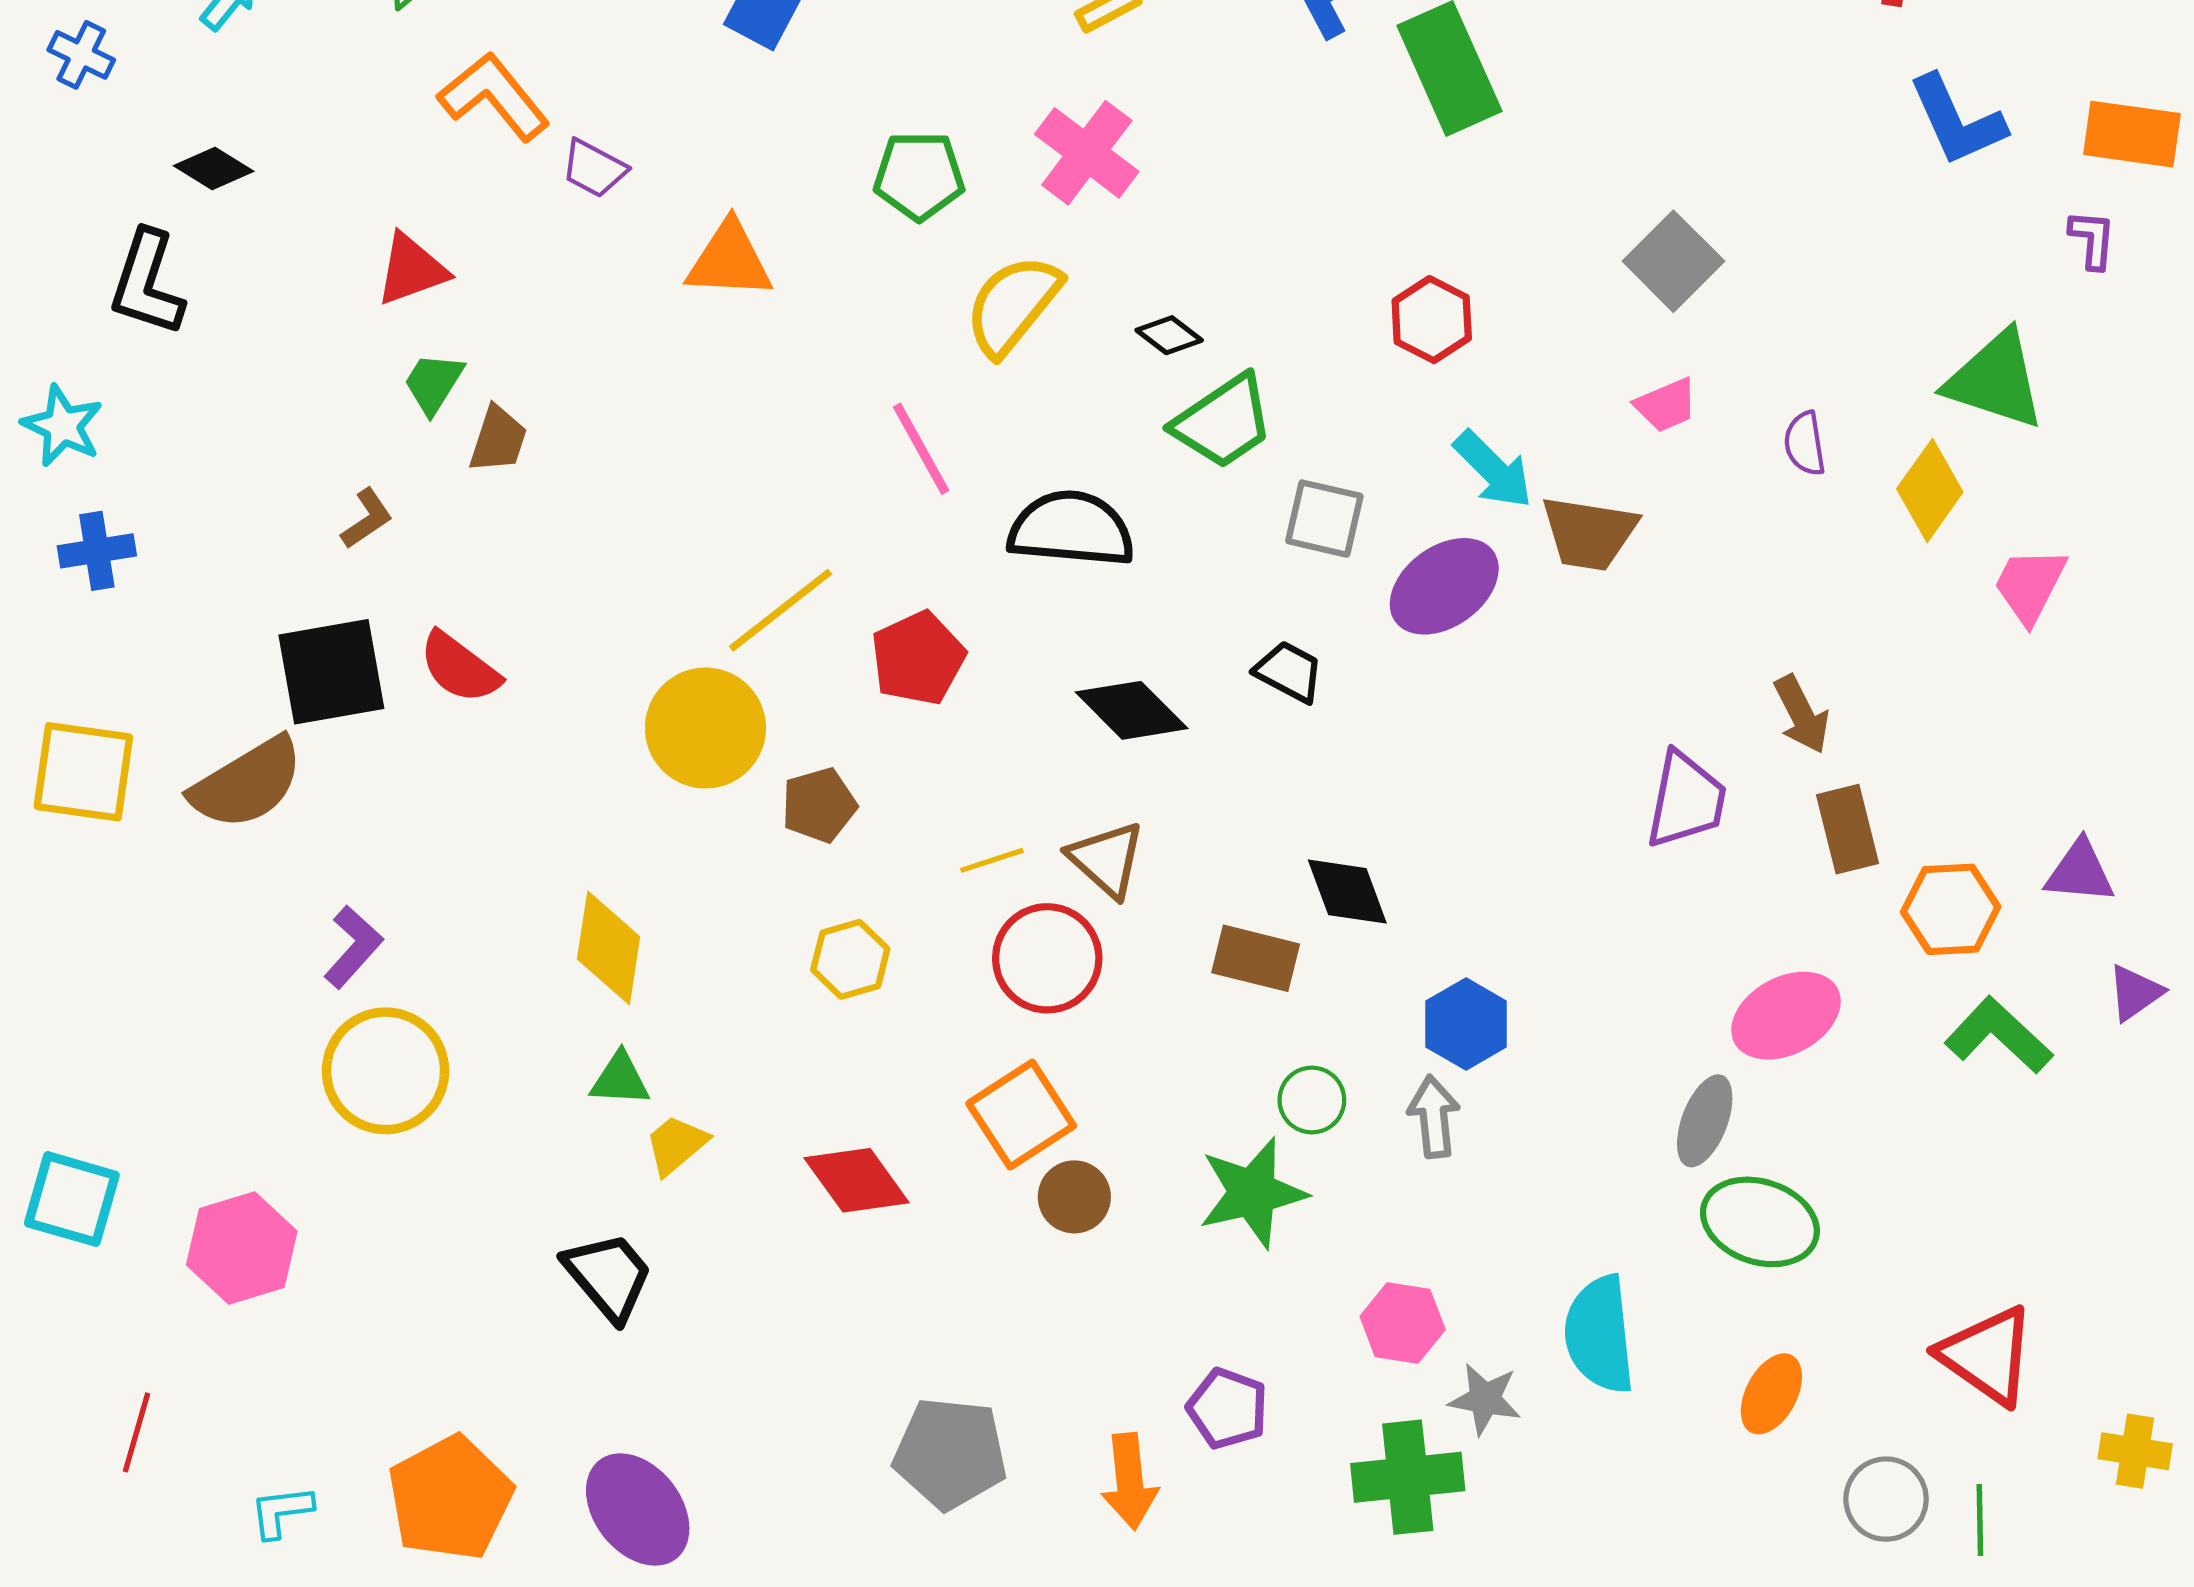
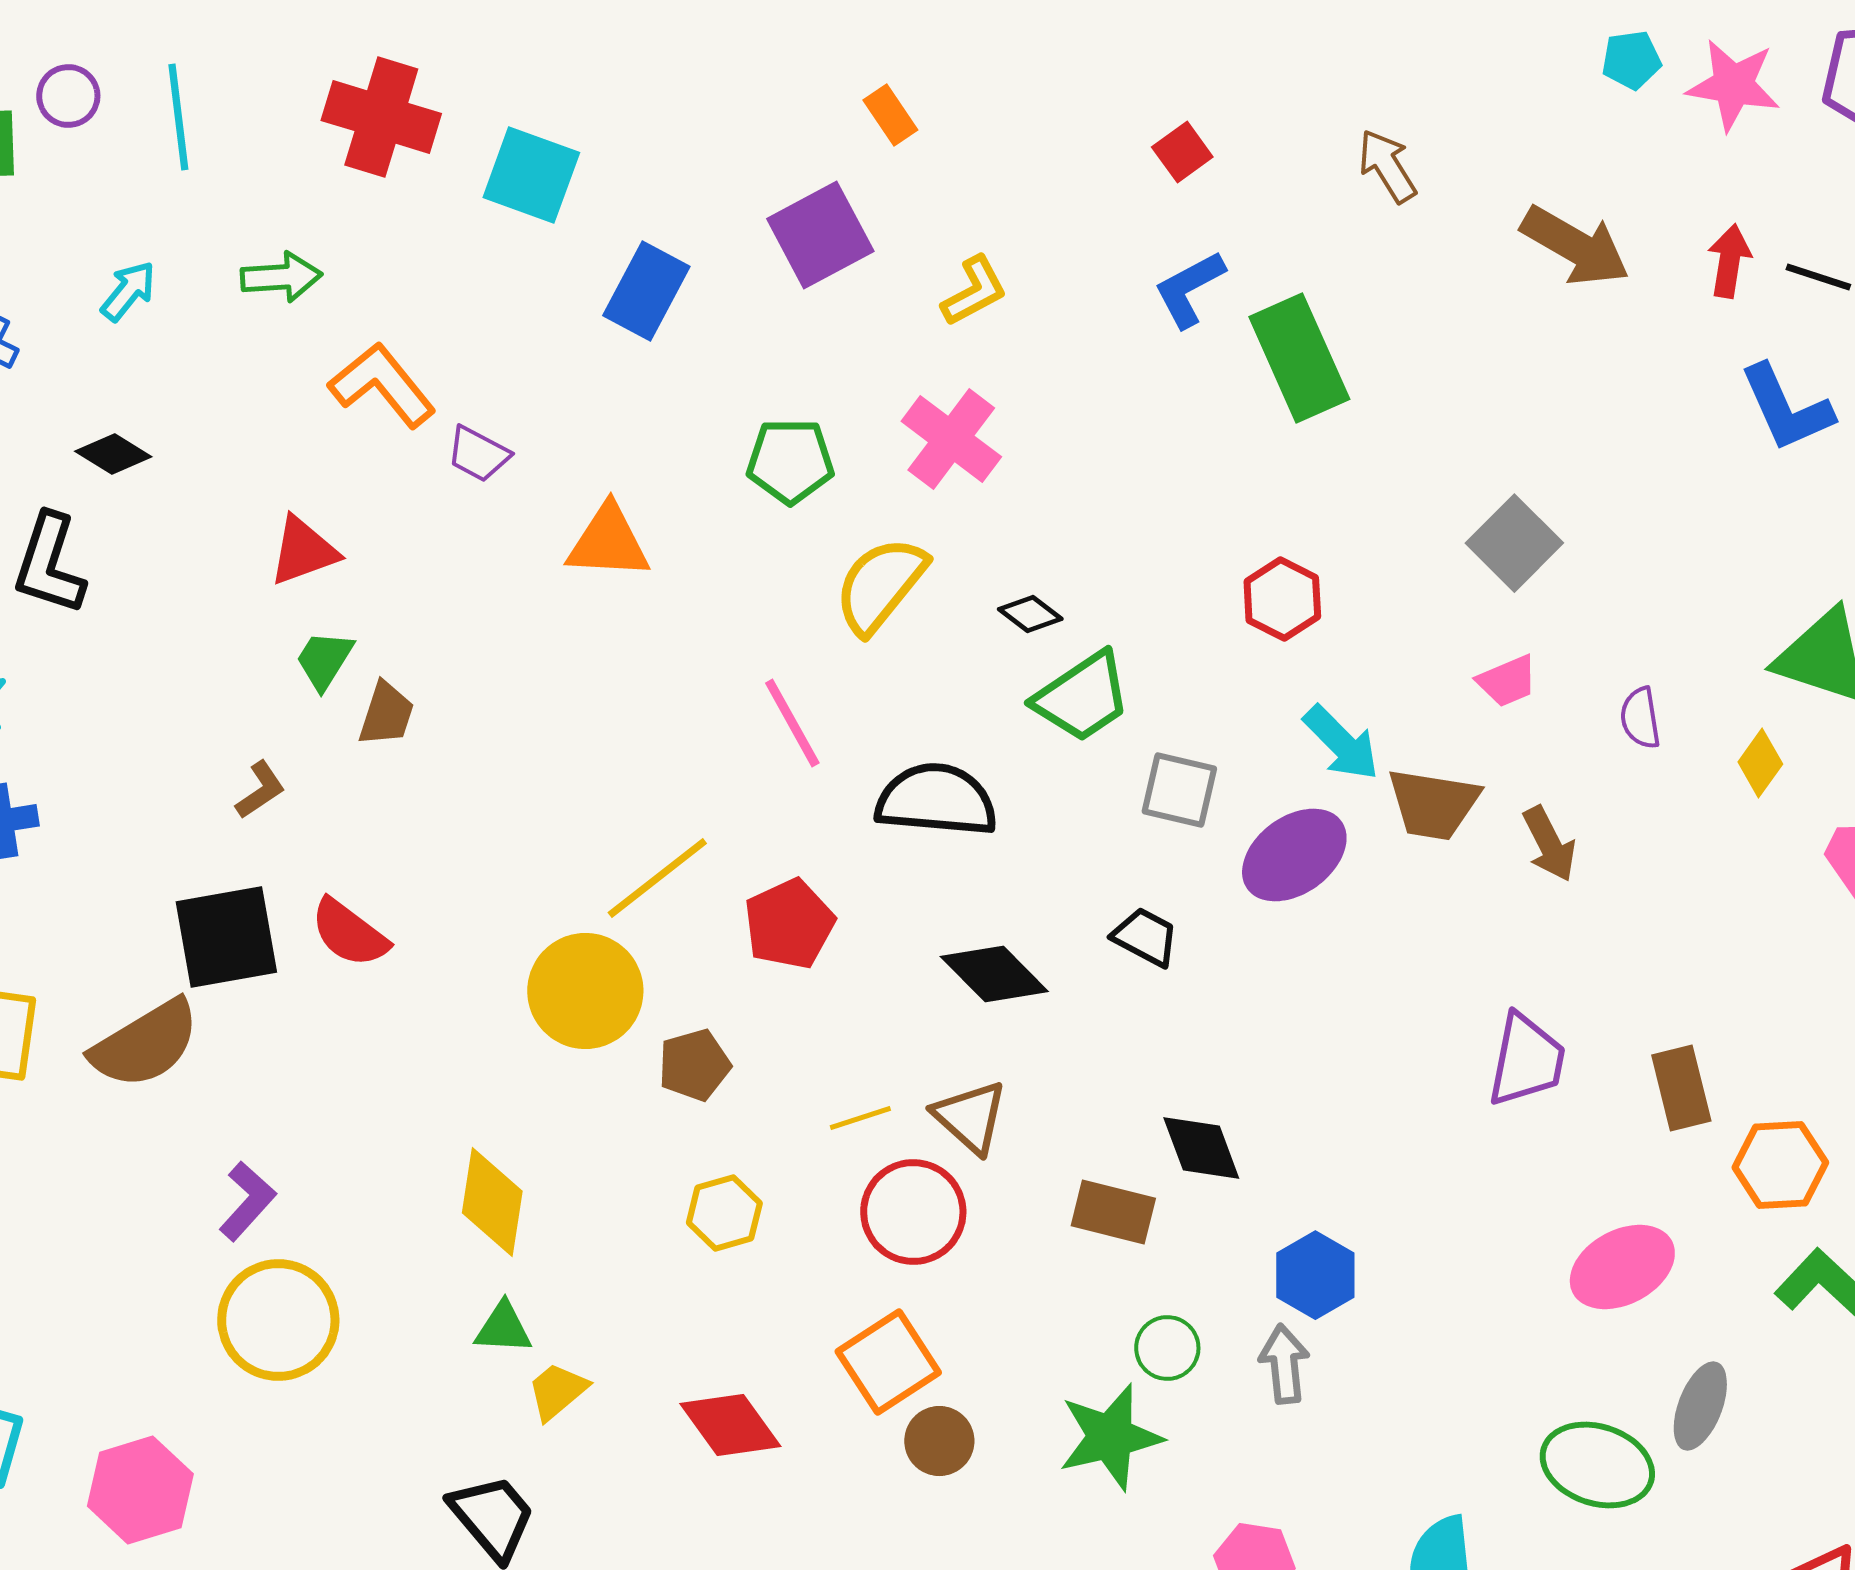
yellow diamond: (1930, 490) -> (1760, 763), size x0.7
brown arrow: (1802, 714) -> (1549, 844), moved
gray ellipse: (1705, 1121) -> (1700, 1406), moved

